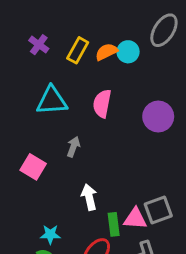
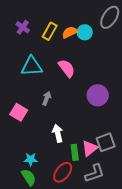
pink semicircle: (102, 104) -> (67, 68), turned 132
purple circle: (158, 117) -> (98, 95), moved
pink triangle: (135, 219) -> (90, 148), turned -42

